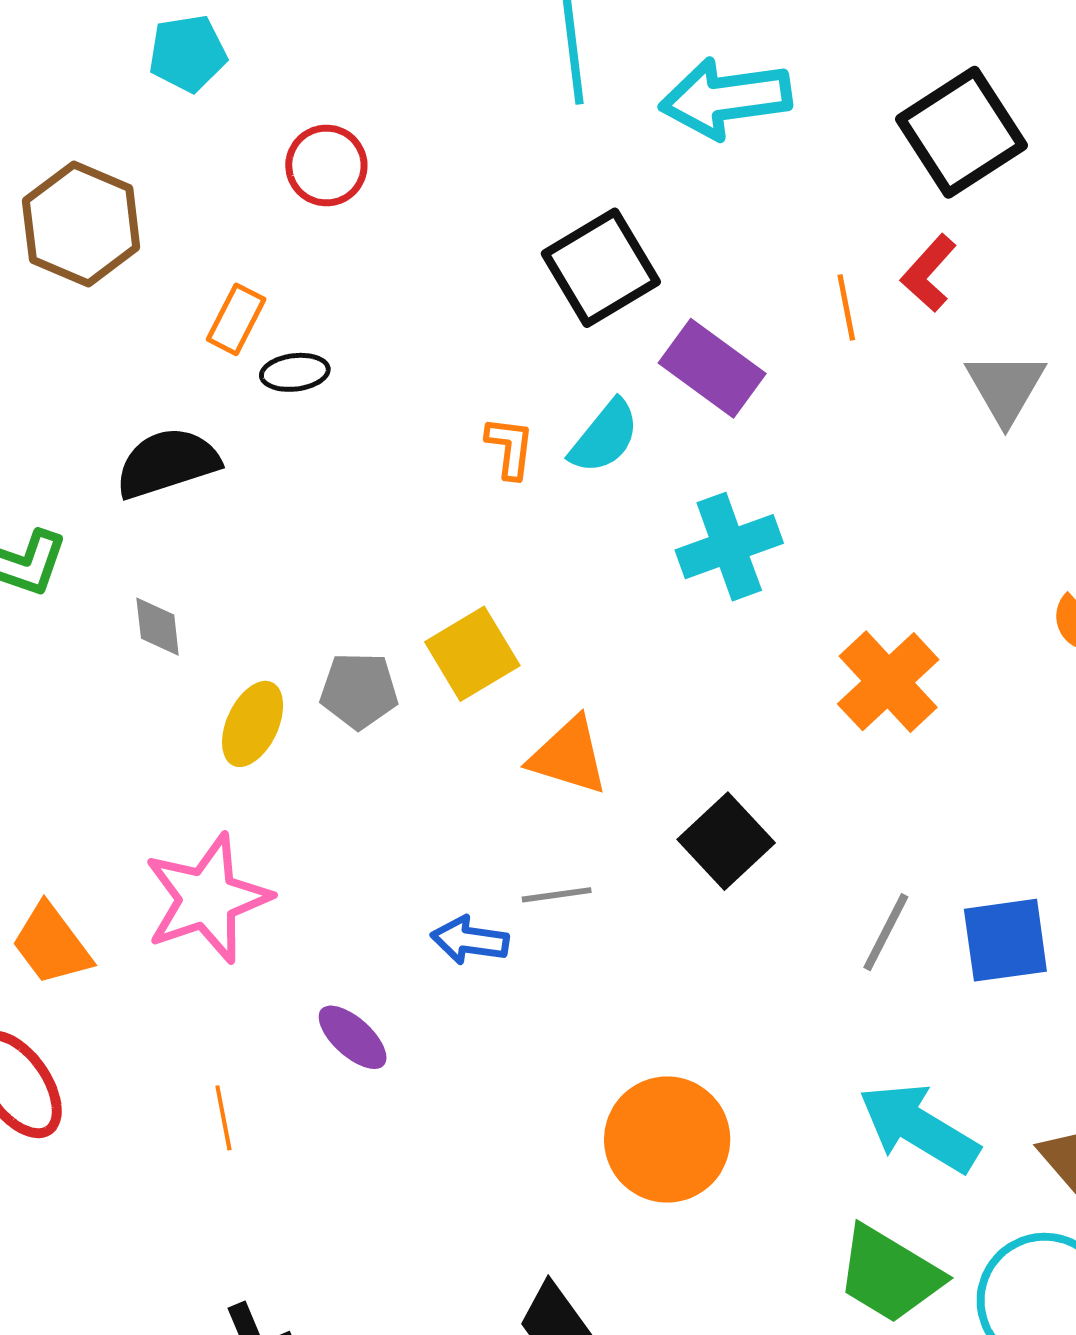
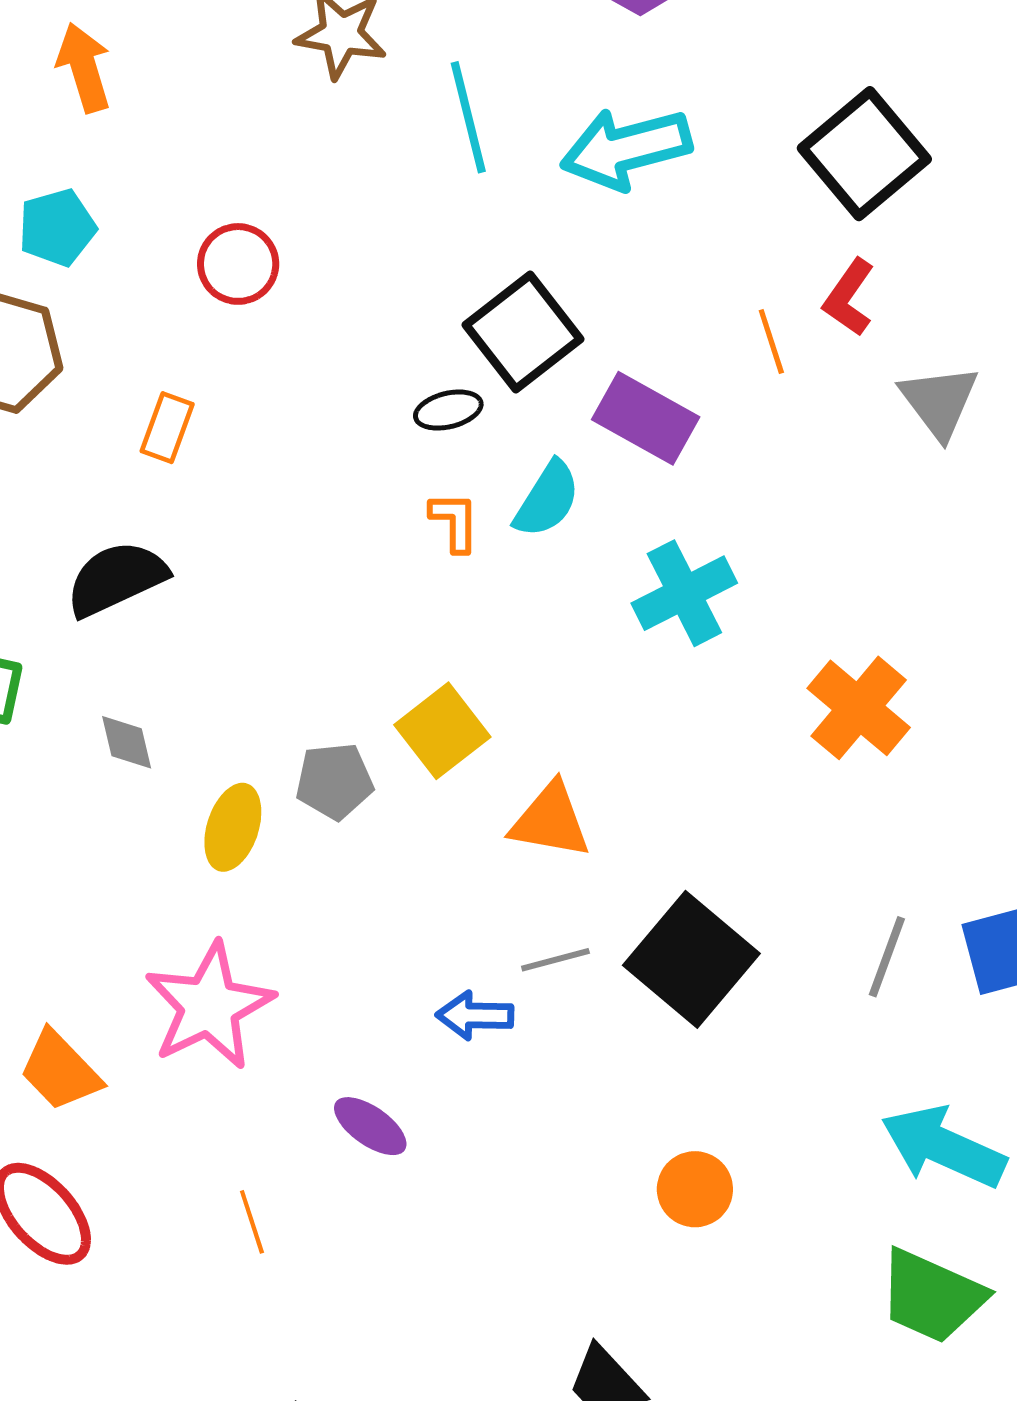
cyan pentagon: (188, 53) -> (57, 228), moved
black ellipse: (295, 372) -> (448, 410), moved
black square: (726, 841) -> (691, 959), moved, size x1.4
orange circle: (667, 1140) -> (695, 1189), size x0.6

